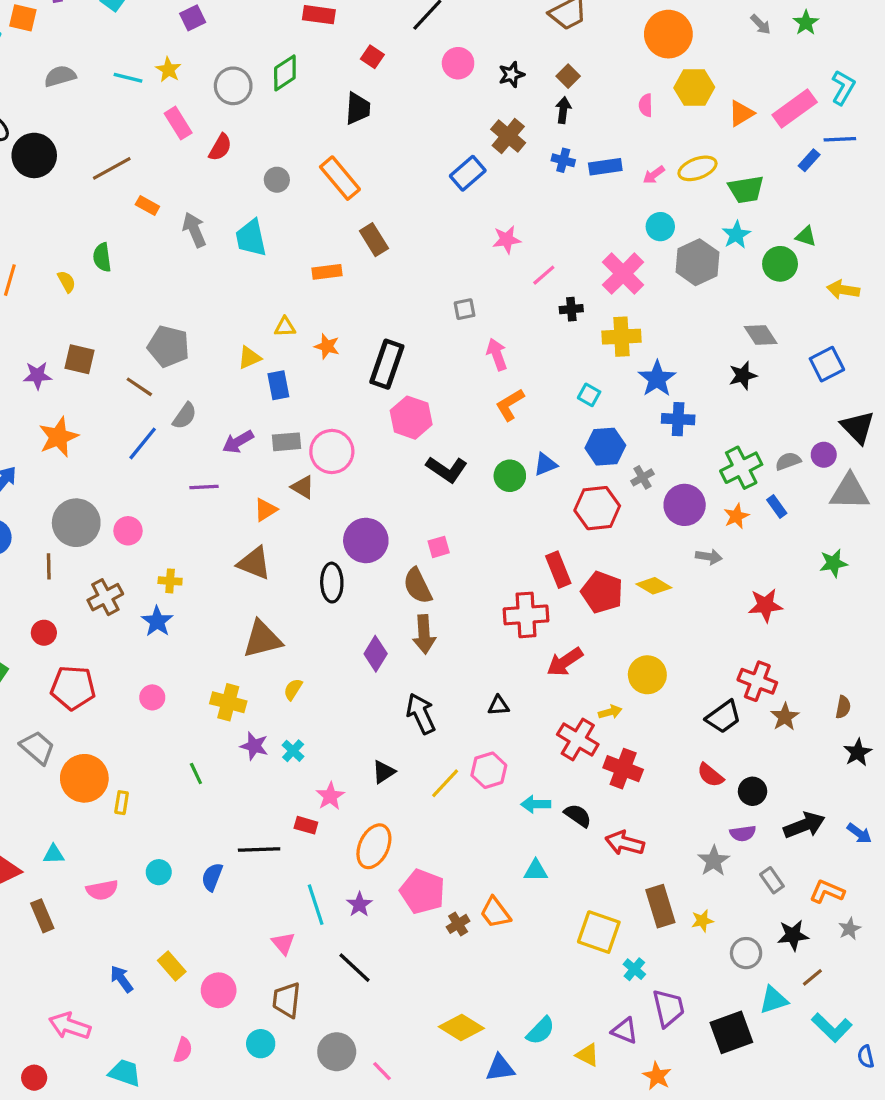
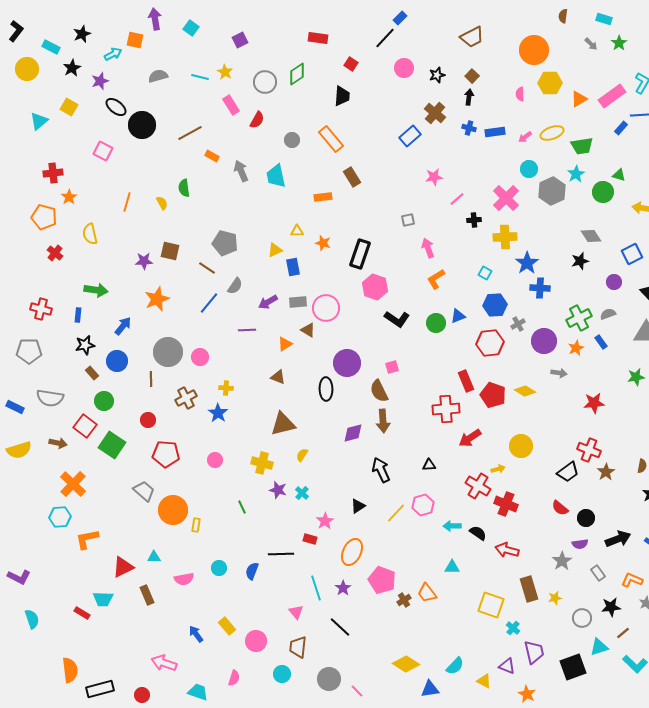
purple circle: (824, 455) -> (614, 282), moved
brown triangle: (254, 563) -> (278, 377), size x0.7
purple diamond: (376, 654) -> (353, 433), turned 45

